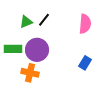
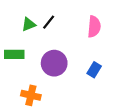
purple circle: (37, 50) -> (54, 63), moved
orange cross: (30, 73) -> (31, 95), moved

